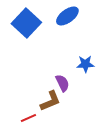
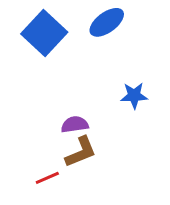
purple semicircle: (62, 83) -> (75, 124), moved, turned -72

